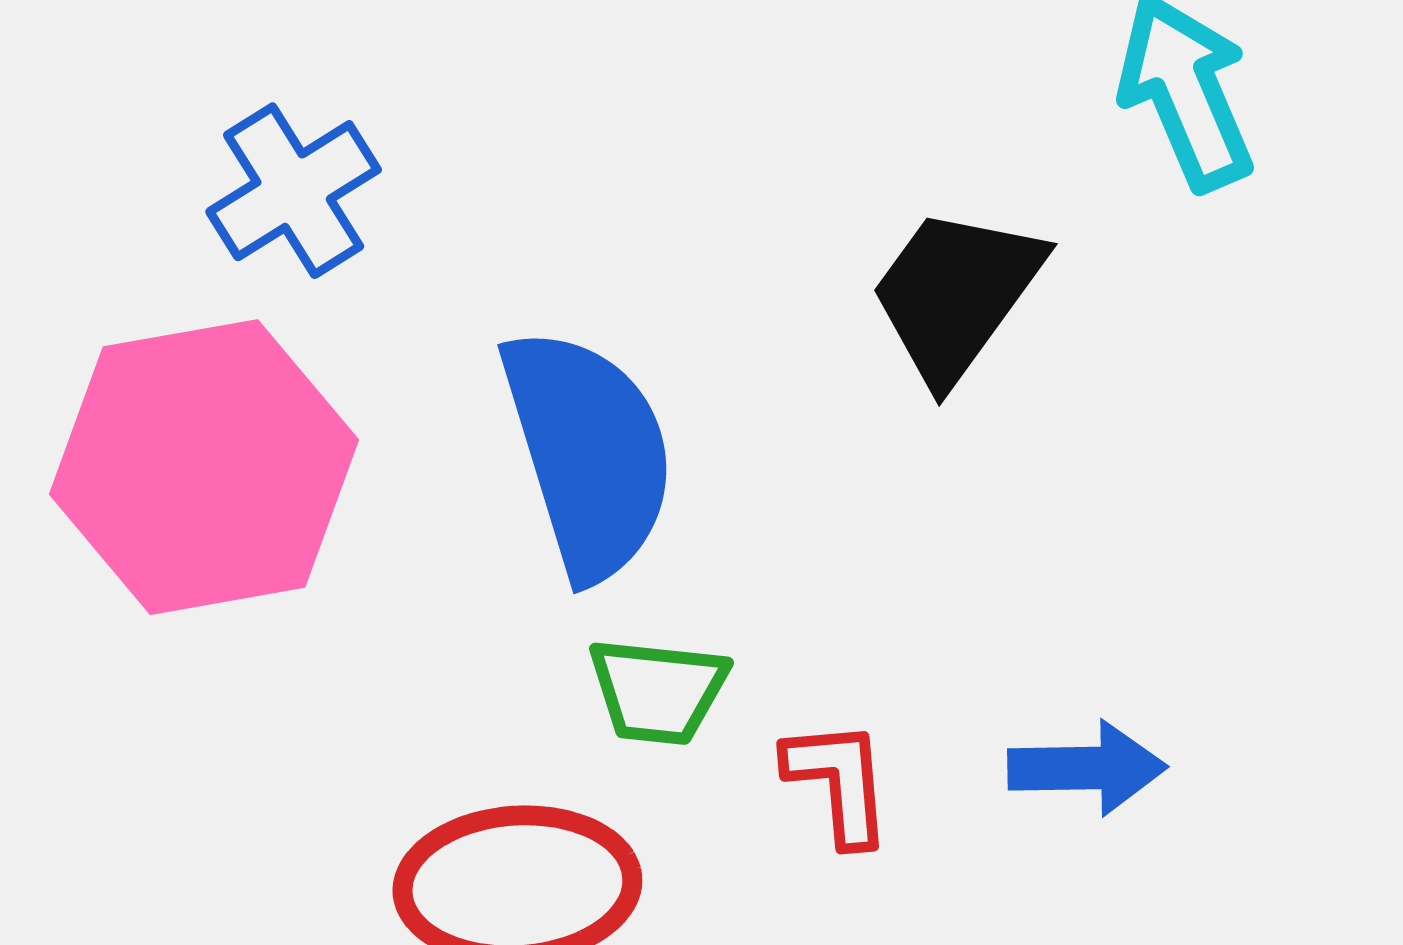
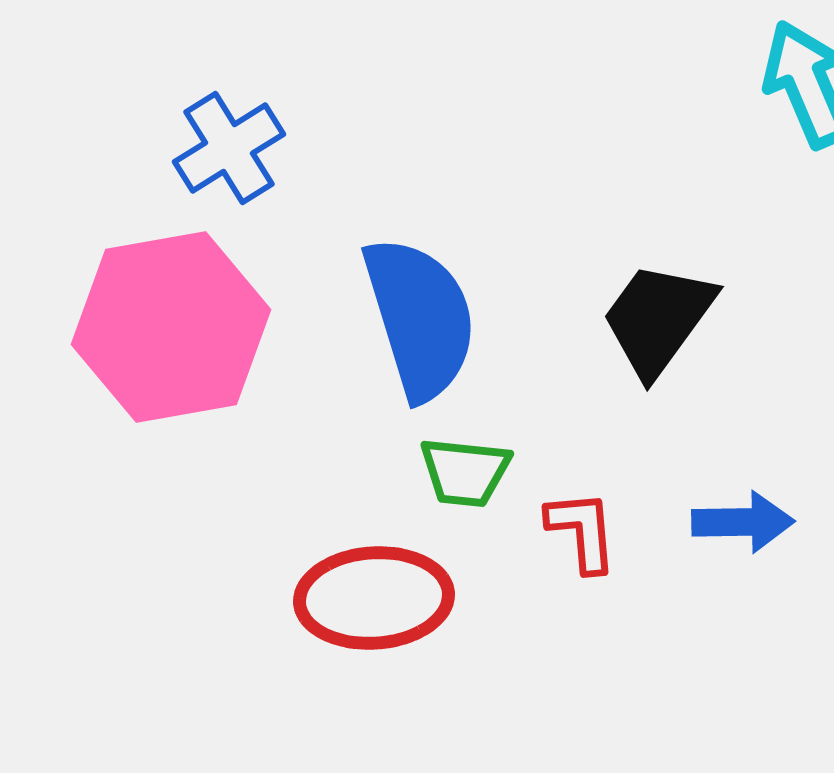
black trapezoid: (956, 294) -> (658, 319), moved

